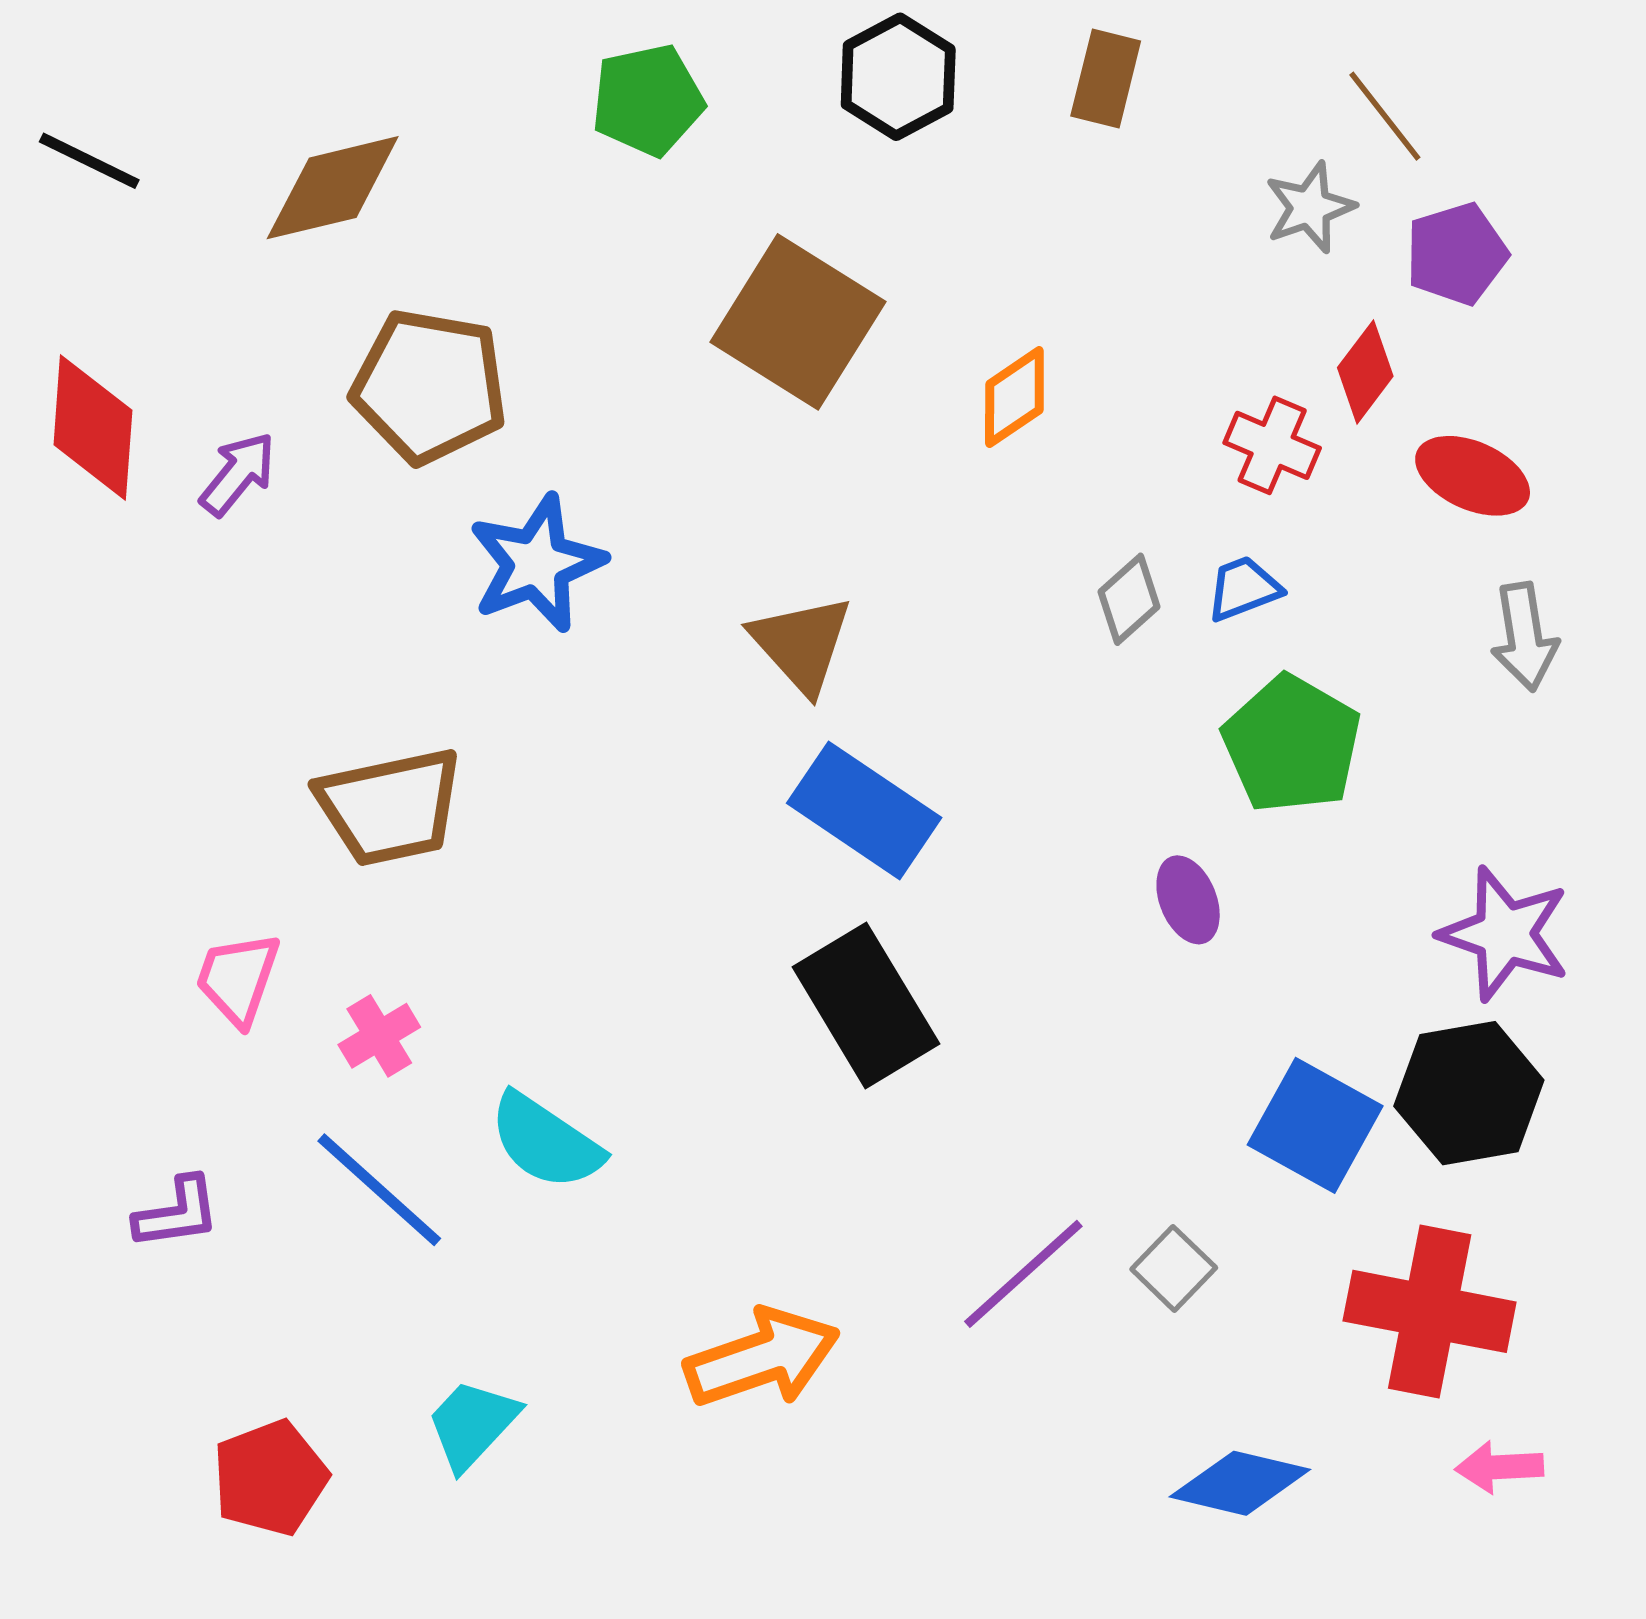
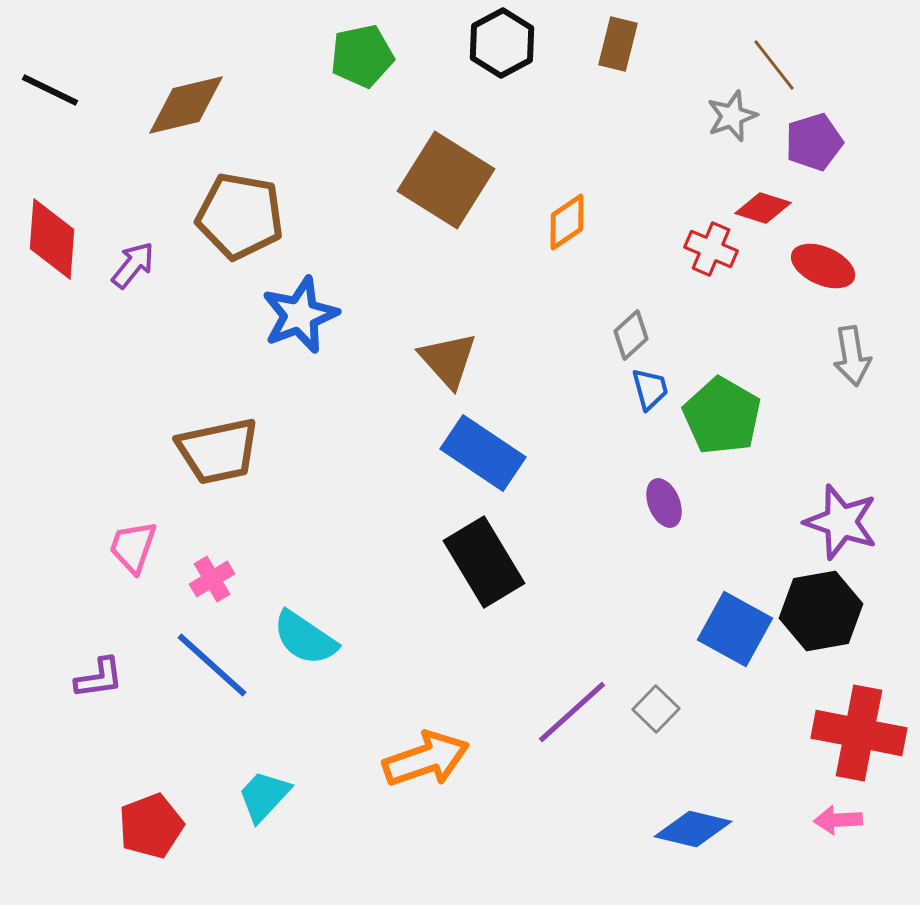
red diamond: (1365, 372) -> (763, 208), turned 70
blue trapezoid: (1244, 589) -> (650, 389), moved, turned 96
red cross: (1430, 1311) -> (859, 733), moved

